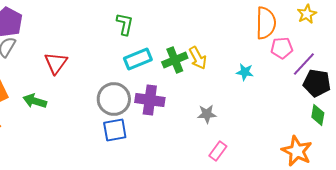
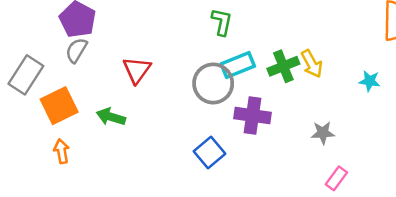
gray circle: (114, 99) -> (213, 83), moved
blue square: (115, 130) -> (209, 152), turned -30

